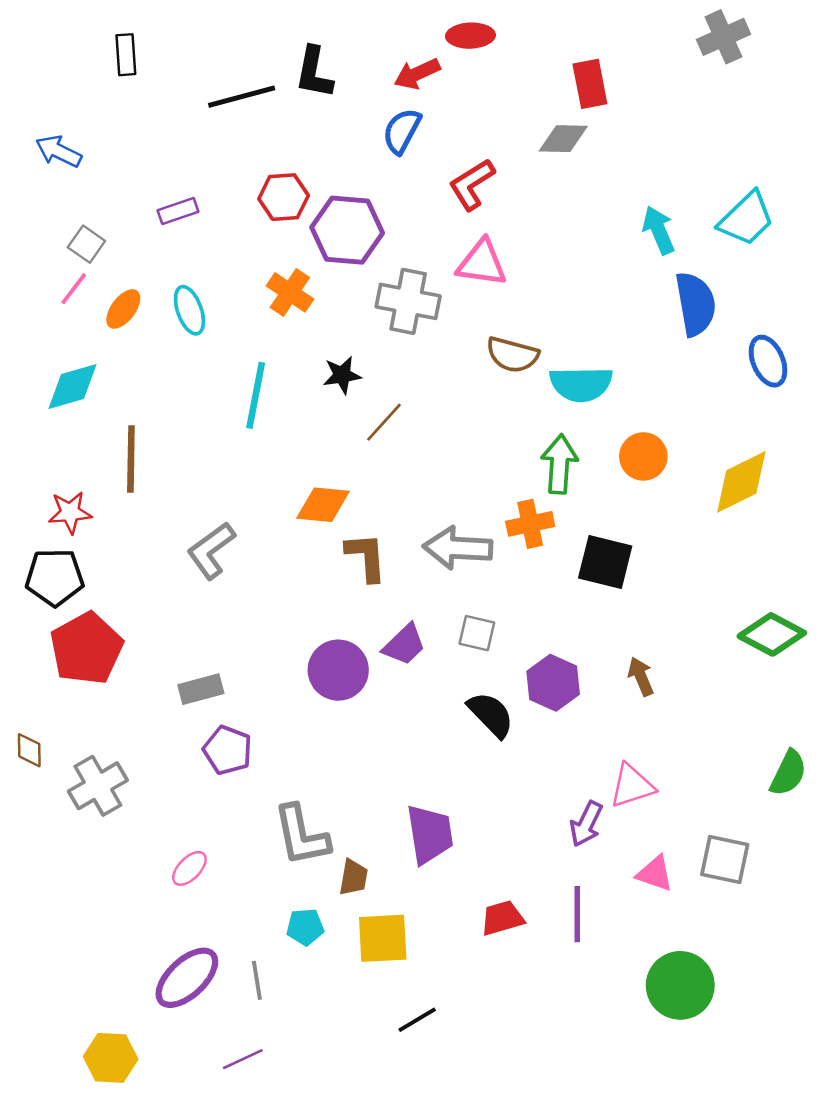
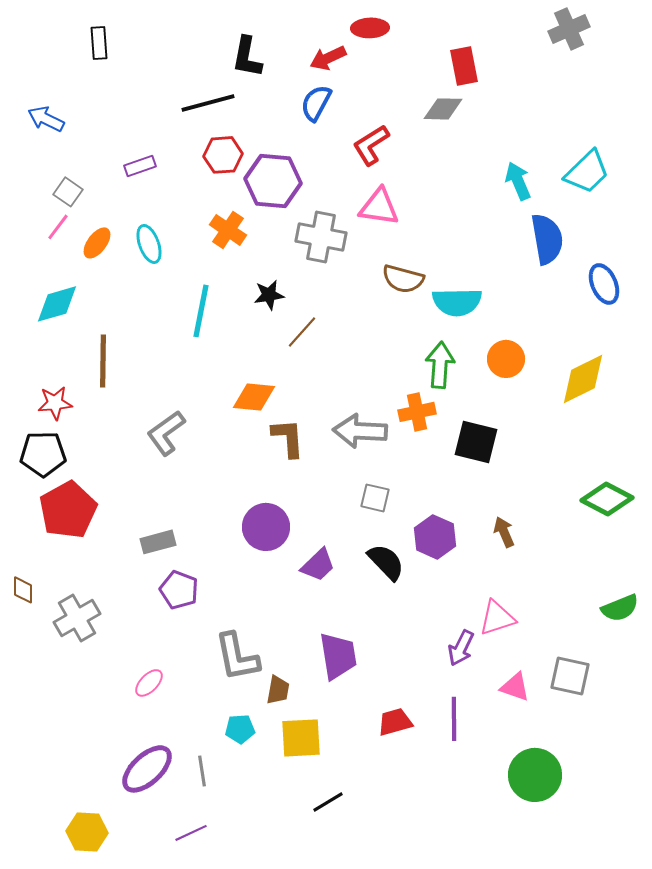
black line: (242, 97) -> (208, 103), moved
purple trapezoid: (404, 645) -> (318, 565), moved
green semicircle: (788, 773) -> (620, 608), turned 42

